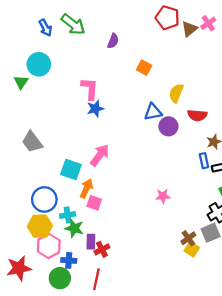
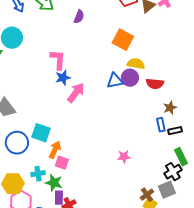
orange square: (144, 68) -> (123, 40), moved, size x1.5
yellow semicircle: (176, 93) -> (136, 64), turned 78
purple circle: (168, 126) -> (130, 78), moved
pink arrow: (100, 155) -> (76, 93), moved
blue circle: (44, 199) -> (17, 143), moved
green star: (74, 228) -> (54, 183), moved

